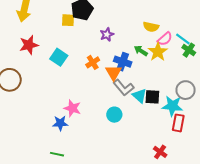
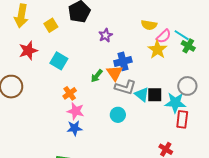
yellow square: (68, 20) -> (51, 25), moved, turned -32
green arrow: (141, 51) -> (97, 76), moved, turned -80
orange cross: (93, 62) -> (70, 93), moved
blue cross: (123, 62) -> (123, 61), turned -30
gray L-shape: (124, 88) -> (125, 87), turned -30
blue star: (60, 123) -> (74, 128), moved

